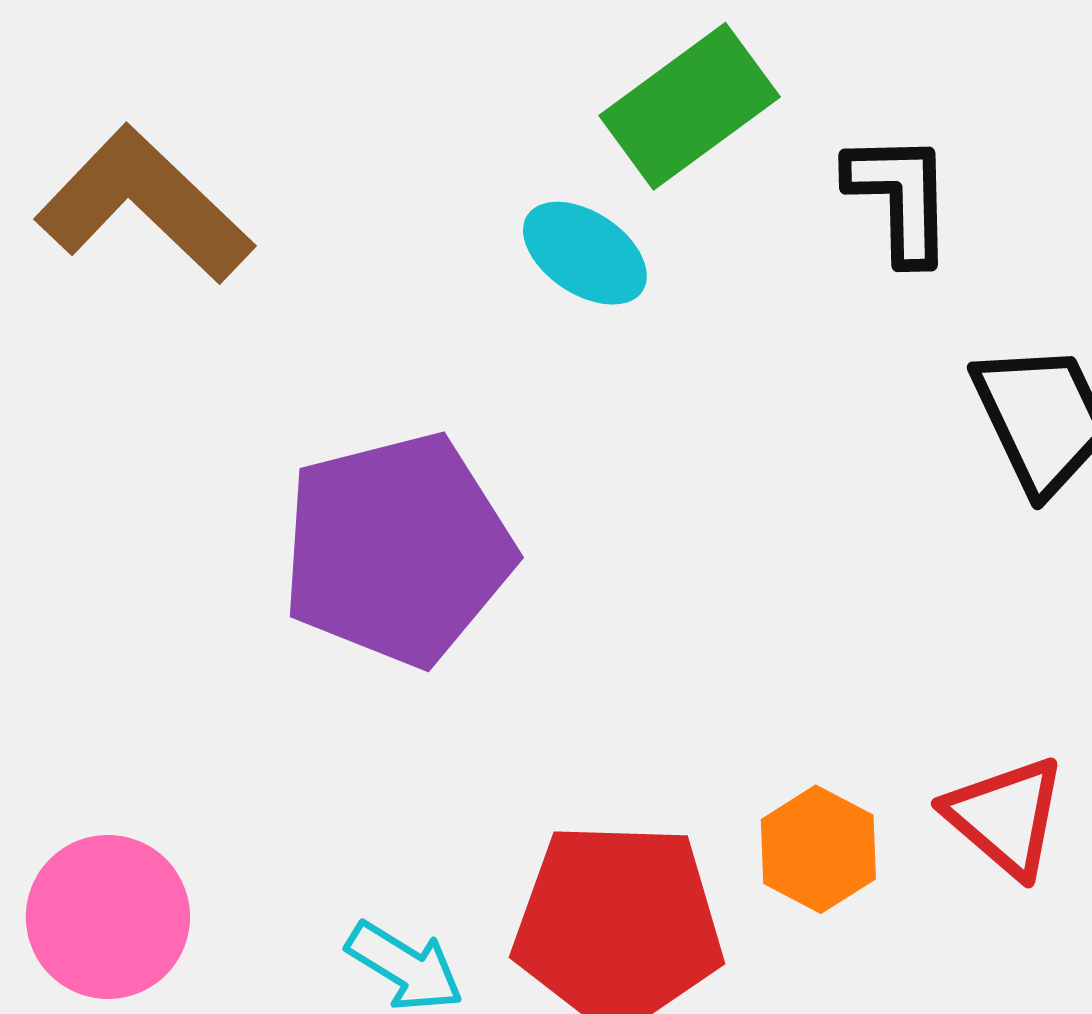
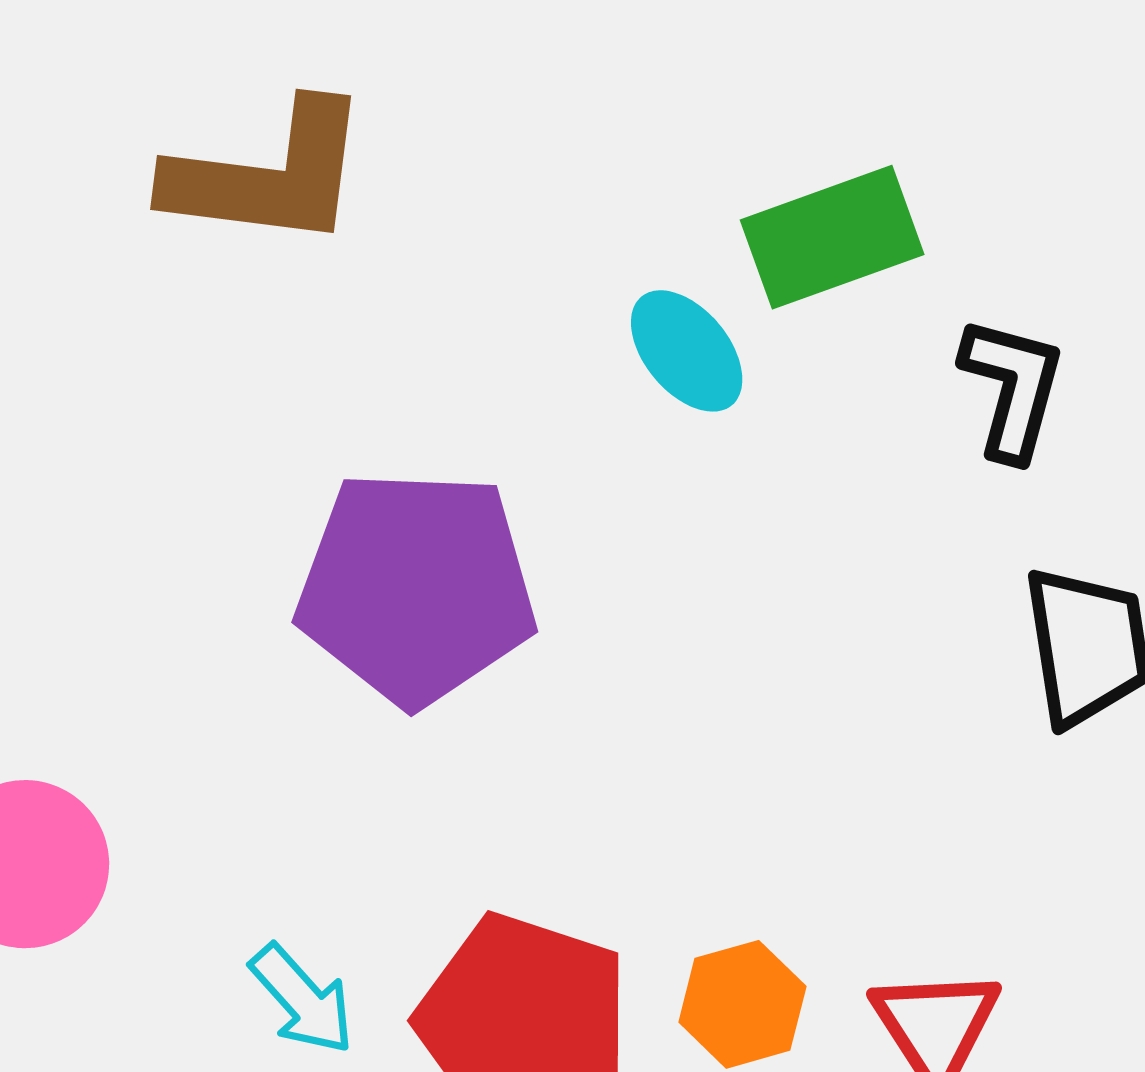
brown L-shape: (144, 205) -> (268, 175), turned 127

